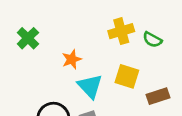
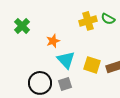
green semicircle: (152, 40) -> (108, 19), moved
yellow square: (127, 76) -> (92, 65), moved

